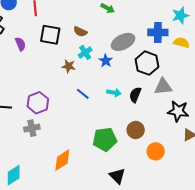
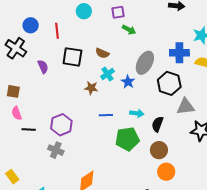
gray ellipse: (123, 42) -> (145, 63), turned -35
blue line: (83, 94) -> (106, 115), turned -40
black semicircle: (135, 95) -> (157, 124), moved
gray cross: (32, 128) -> (56, 150), turned 35
green pentagon: (105, 139) -> (127, 139), moved
orange circle: (156, 151) -> (166, 172), moved

